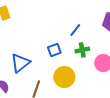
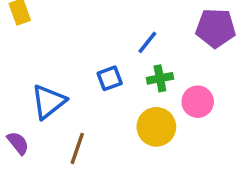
yellow circle: (64, 77) -> (156, 127), moved

